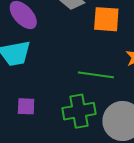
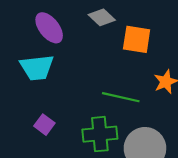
purple square: (26, 106) -> (44, 125), turned 30

